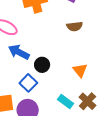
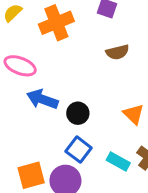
blue square: (28, 83) -> (79, 150), moved

